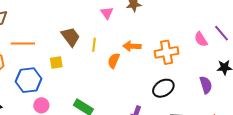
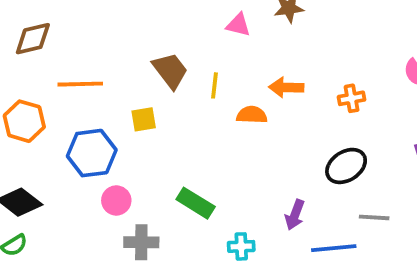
pink triangle: (107, 13) -> (238, 25), turned -40
orange cross: (167, 52) -> (352, 98), size x0.6
orange semicircle: (114, 61) -> (252, 115), turned 70

